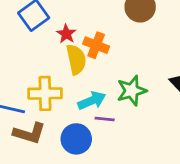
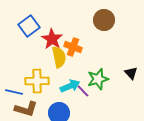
red star: (66, 34) -> (52, 39), size x1.5
purple line: (105, 119) -> (83, 91), moved, turned 40

